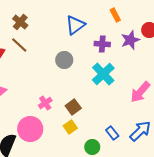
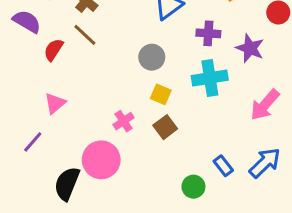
purple star: (130, 40) -> (250, 48), moved, turned -30
cyan cross: (103, 74) -> (210, 78), turned 35
yellow square: (70, 127) -> (161, 94), moved, turned -32

